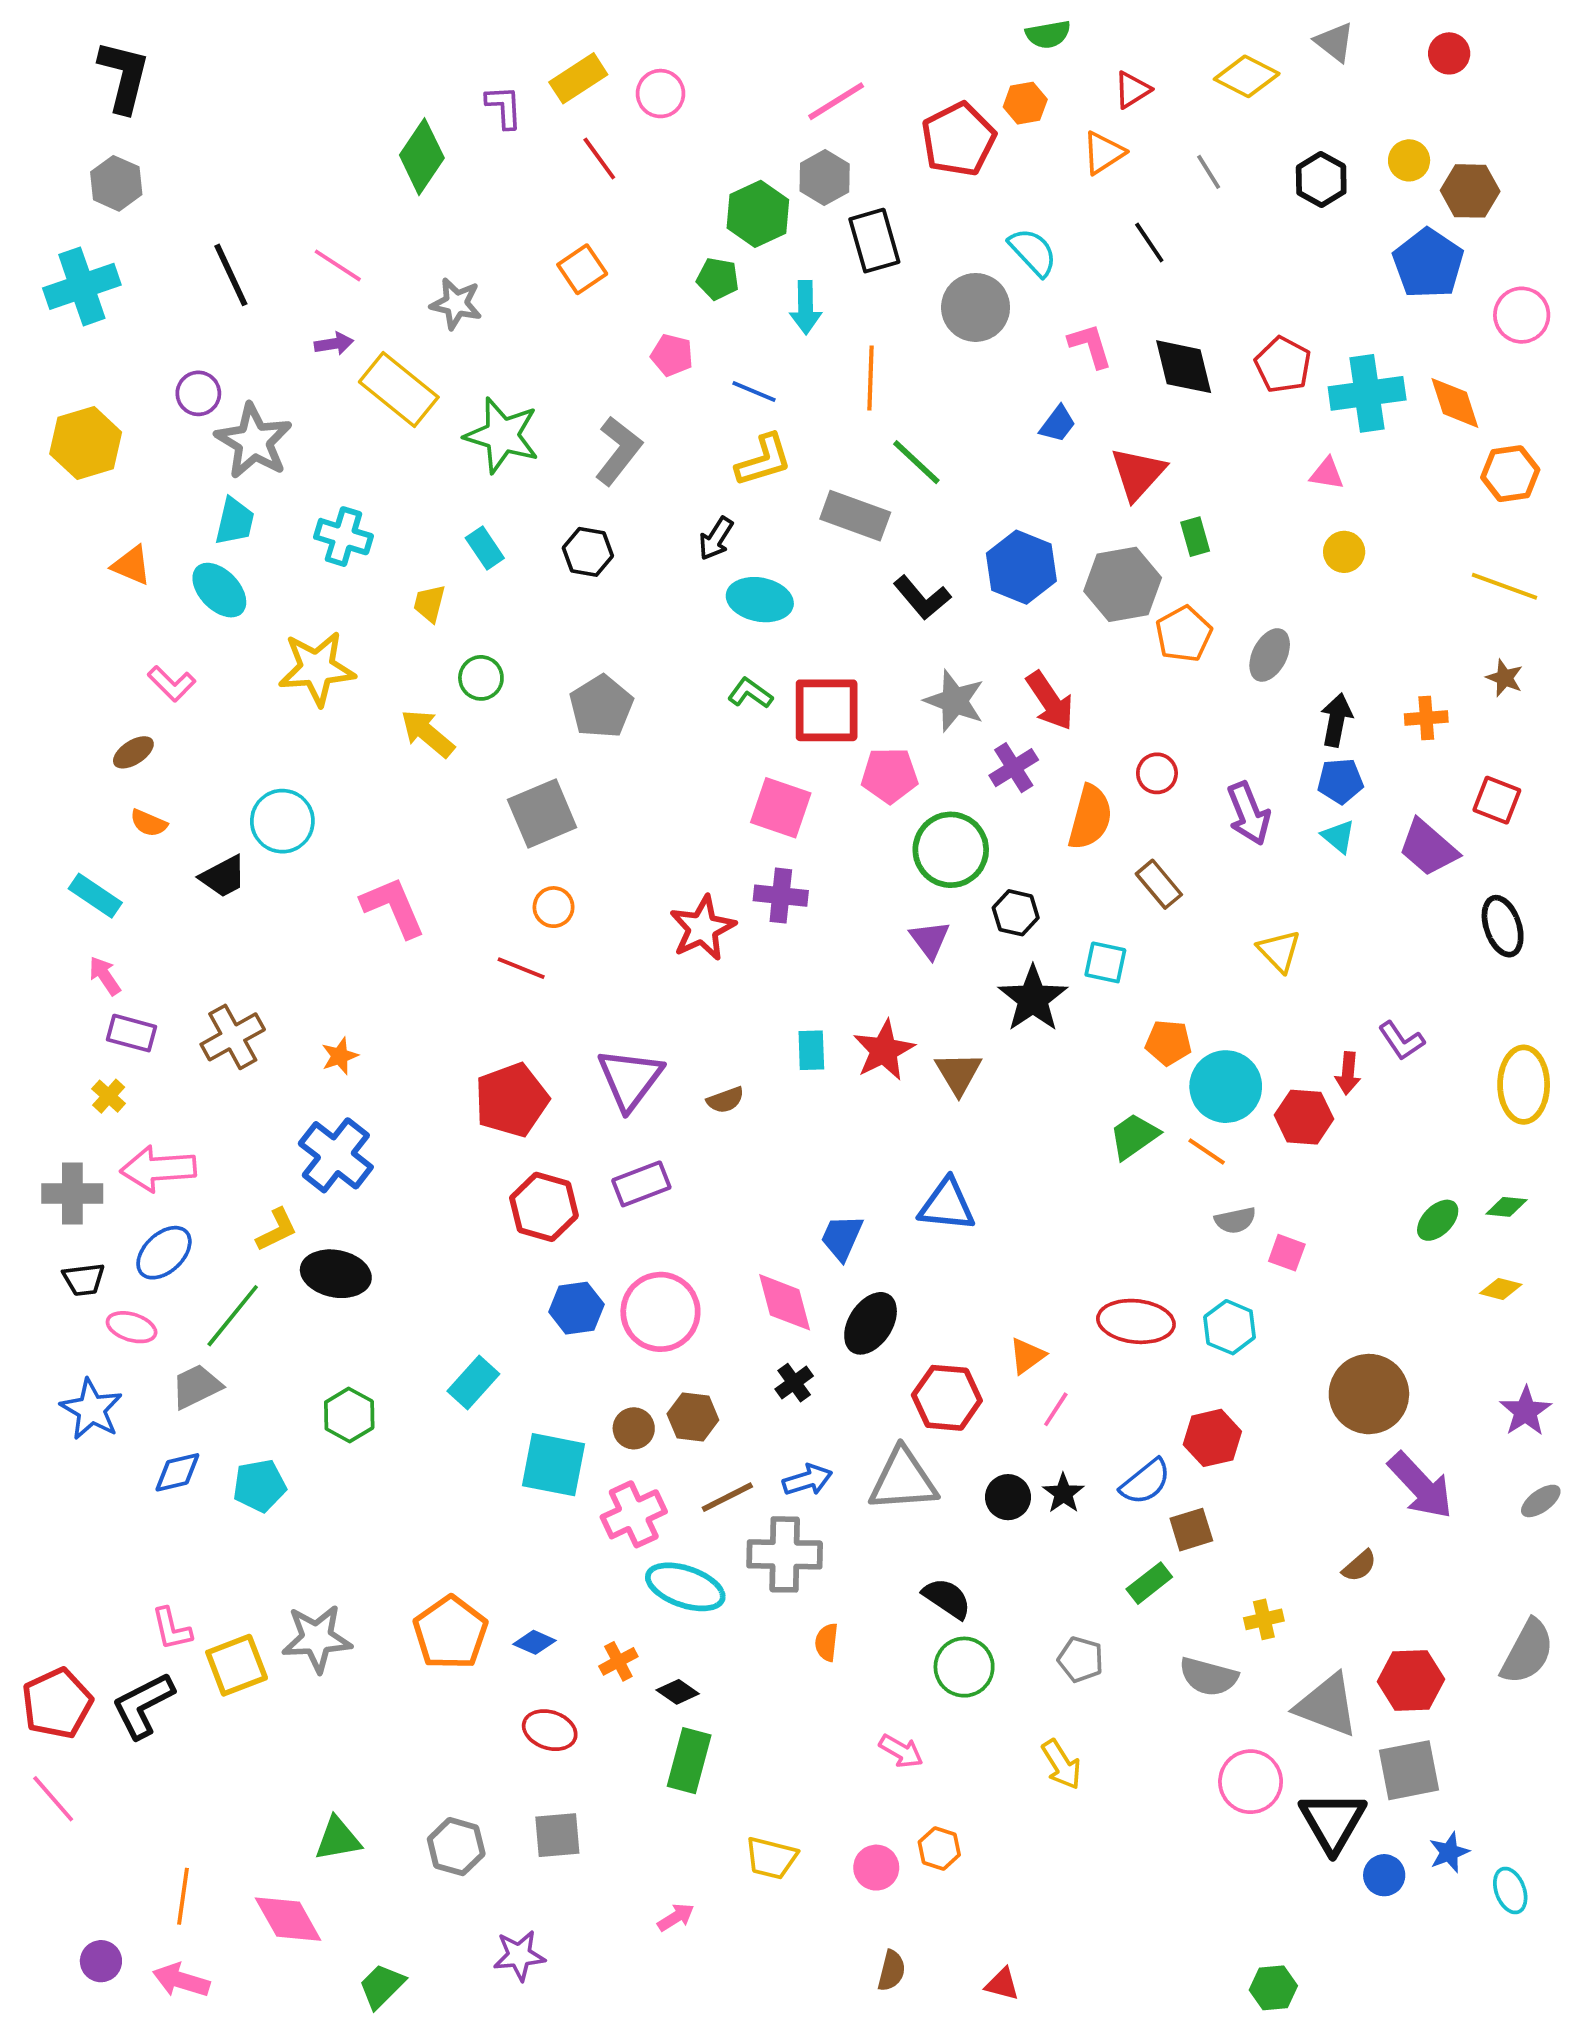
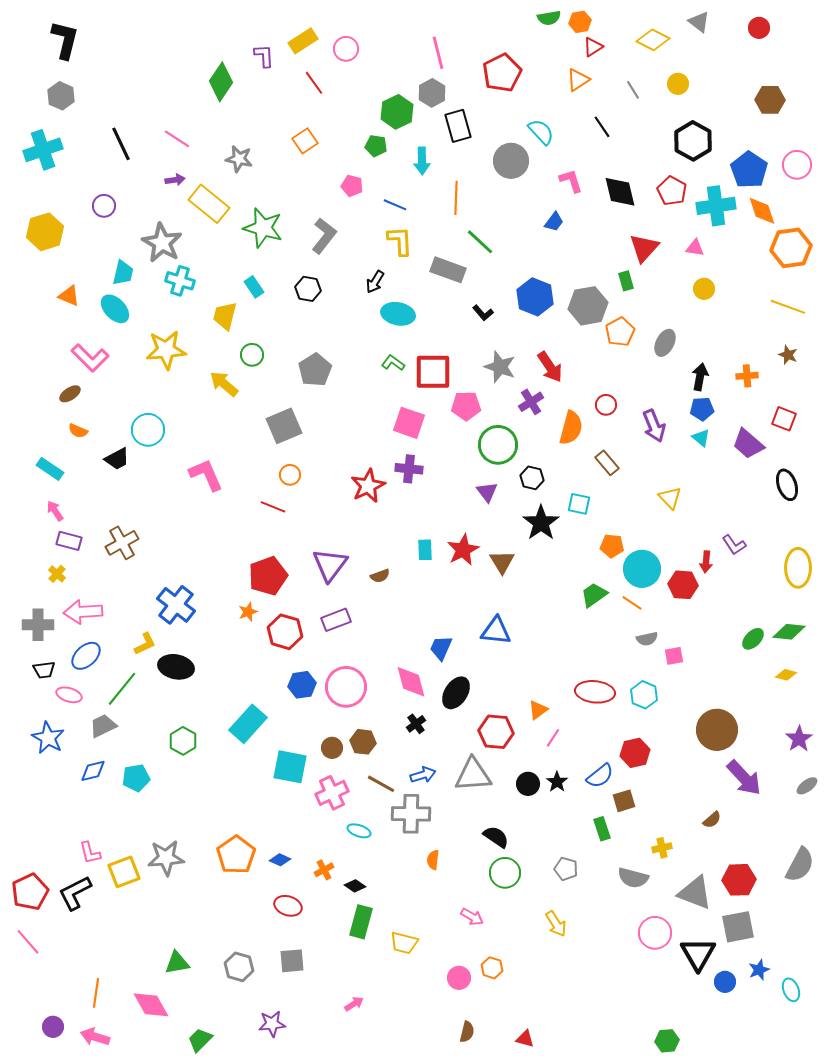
pink line: (836, 101) -> (438, 53), turned -72
orange hexagon: (1025, 103) -> (580, 22), moved
yellow circle: (1409, 160) -> (678, 84), moved
black hexagon: (1321, 179) -> (693, 141), moved, size x1.4
blue pentagon: (1428, 264) -> (749, 170), moved
gray star: (254, 441) -> (162, 243), moved
yellow L-shape: (764, 460) -> (400, 241), turned -76
red triangle: (1138, 474) -> (644, 248), moved
orange hexagon: (1510, 474) -> (791, 248), size x1.4
black L-shape: (922, 598) -> (483, 313), size x0.7
yellow trapezoid: (429, 603) -> (225, 316), size x1.4
pink L-shape: (172, 684) -> (90, 358), size x1.5
orange star: (340, 1056) -> (248, 612), moved
green diamond: (1506, 1207) -> (789, 632), size x1.5
pink square: (1287, 1253) -> (674, 656), turned -30
cyan rectangle: (473, 1383) -> (248, 724), size x1.4
brown line: (727, 1497) -> (381, 784), turned 56
green rectangle: (1149, 1583) -> (602, 829), turned -70
cyan ellipse: (685, 1587) -> (359, 831), size x0.6
yellow trapezoid: (771, 1858) -> (404, 943), moved

